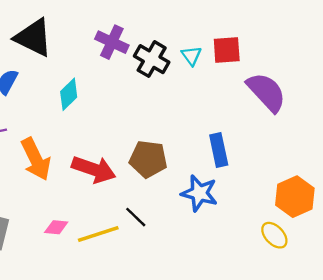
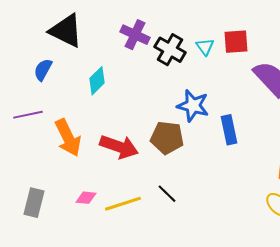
blue star: (199, 193) -> (193, 106), moved
black line: (136, 217) -> (167, 194), moved

